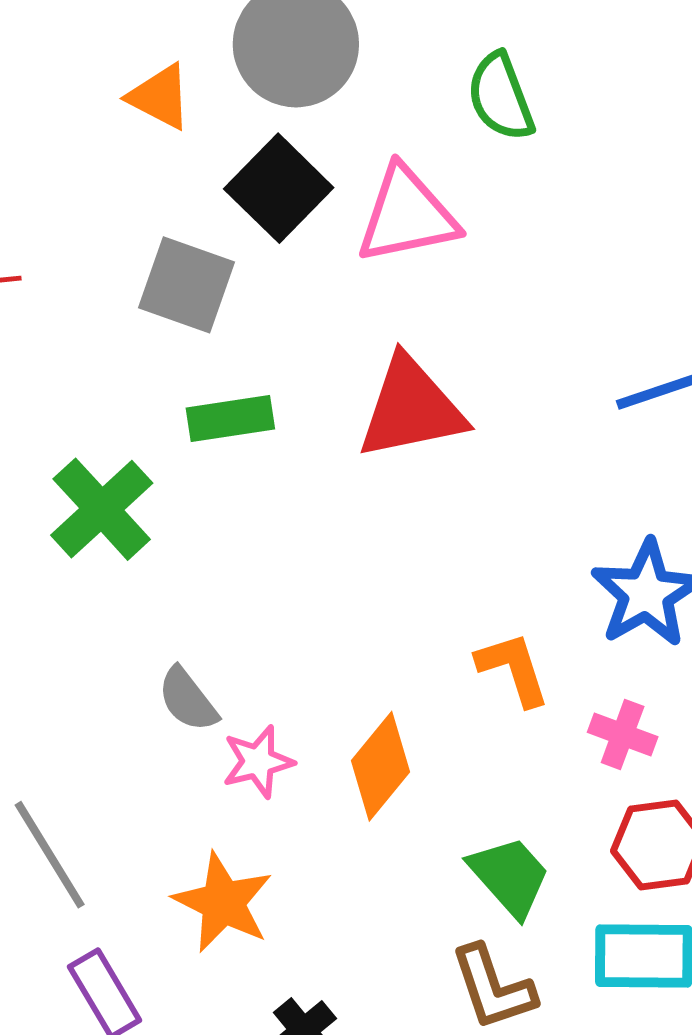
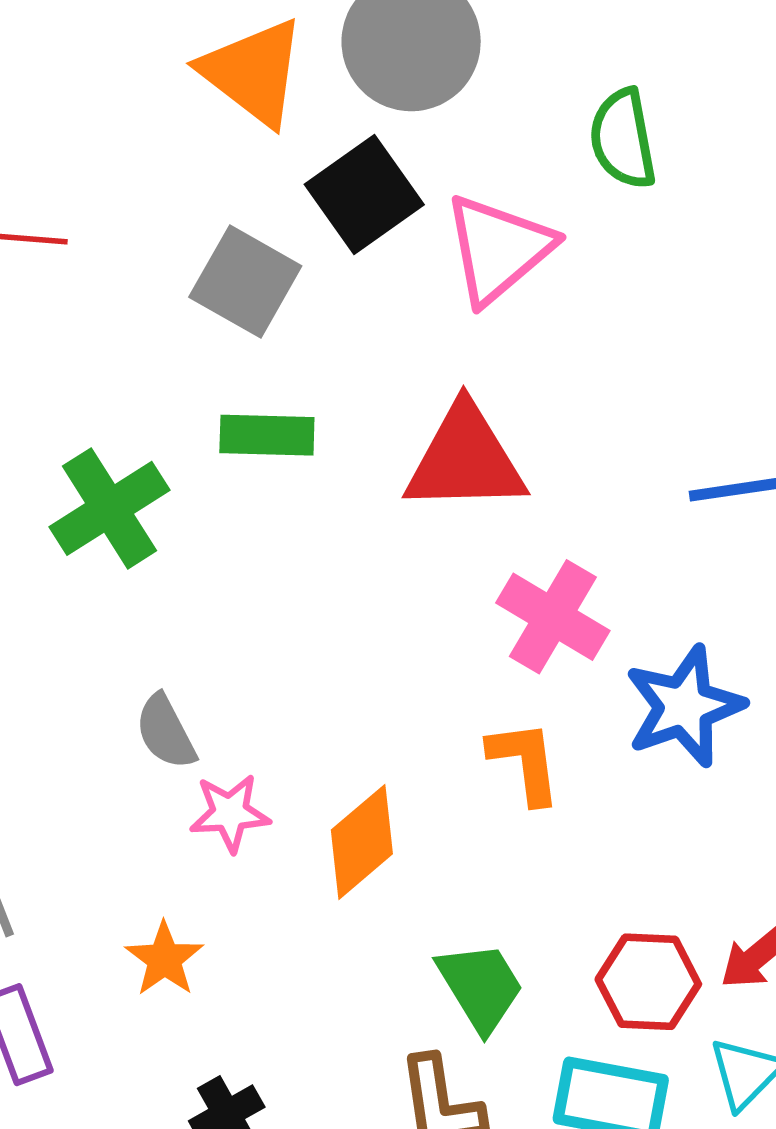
orange triangle: (160, 97) -> (253, 72), size x1.5
pink triangle: (407, 215) -> (498, 249), turned -39
pink cross: (623, 734) -> (553, 617), moved, size x1.5
orange star: (223, 902) -> (164, 959), size x0.7

